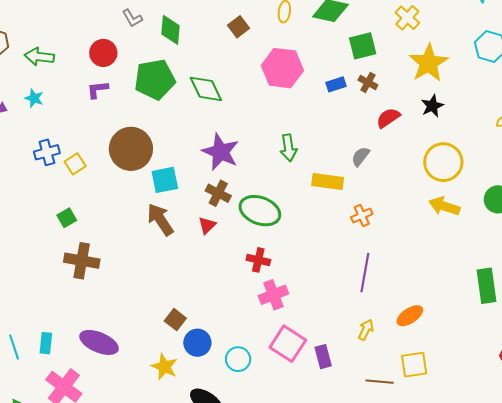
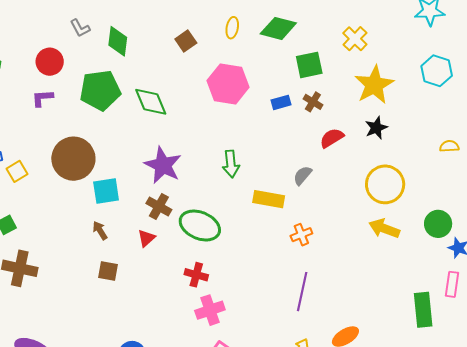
brown arrow: (160, 220) -> (100, 230), size x0.6
brown square: (175, 320) -> (108, 271), moved, turned -30

